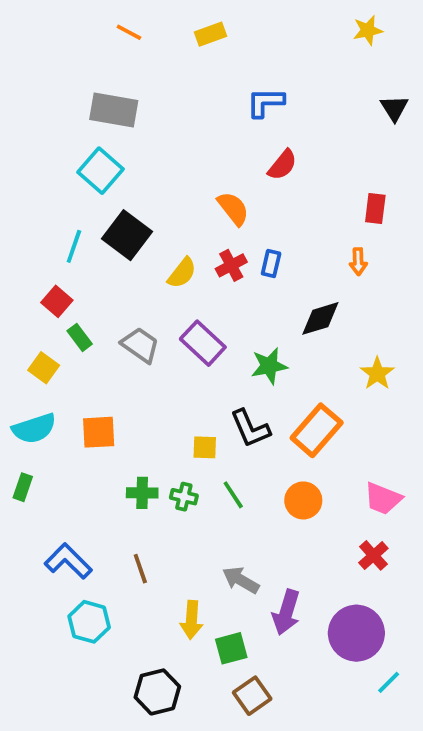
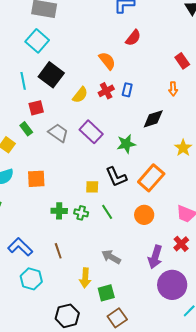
red rectangle: (375, 209) -> (182, 61), turned -42
cyan line: (74, 246) -> (23, 81), turned -30
red square: (57, 301) -> (36, 108), moved, turned 35
purple arrow: (286, 612) -> (155, 257), moved

